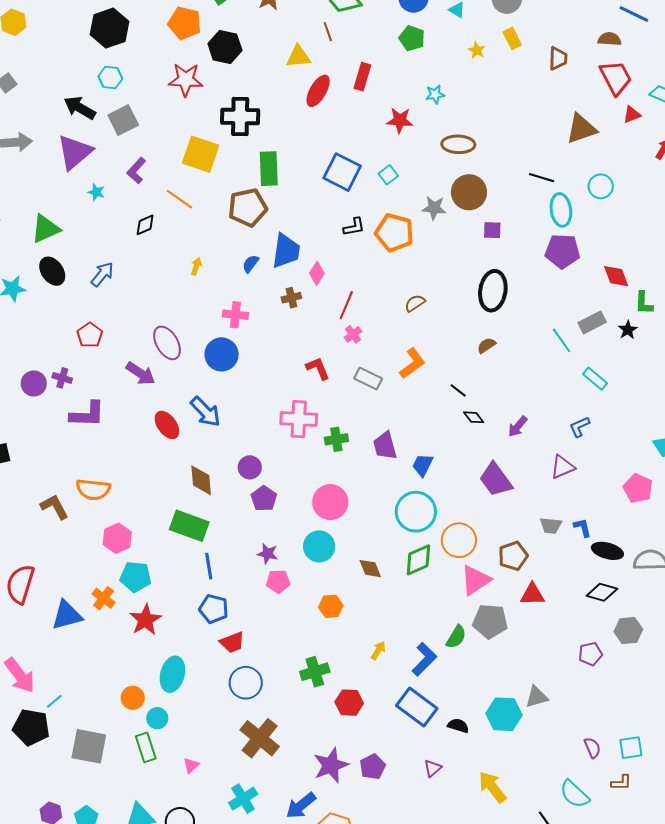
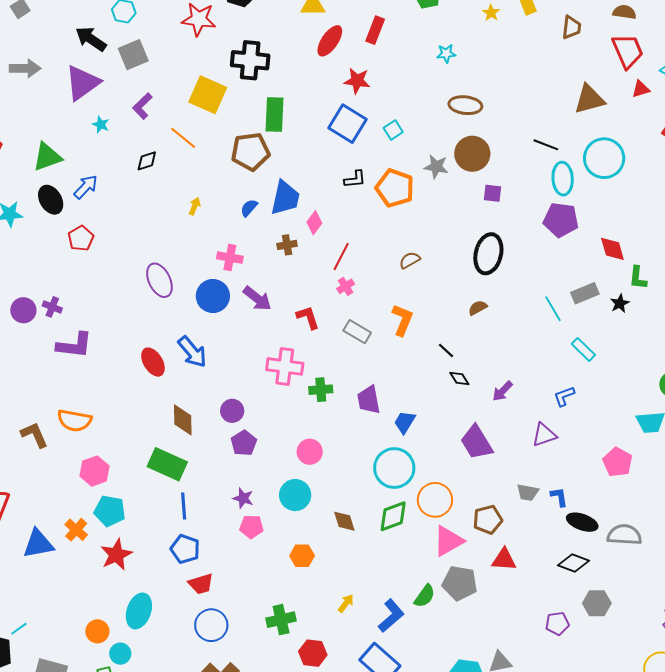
red star: (400, 120) -> (357, 81), moved
cyan circle: (601, 186) -> (604, 158), size x1.6
blue arrow: (102, 274) -> (86, 187), moved
red pentagon: (90, 335) -> (81, 238), moved
orange L-shape: (412, 363) -> (402, 320), turned -36
purple arrow: (141, 373) -> (257, 298), moved
pink circle: (330, 502) -> (310, 452), size x0.7

